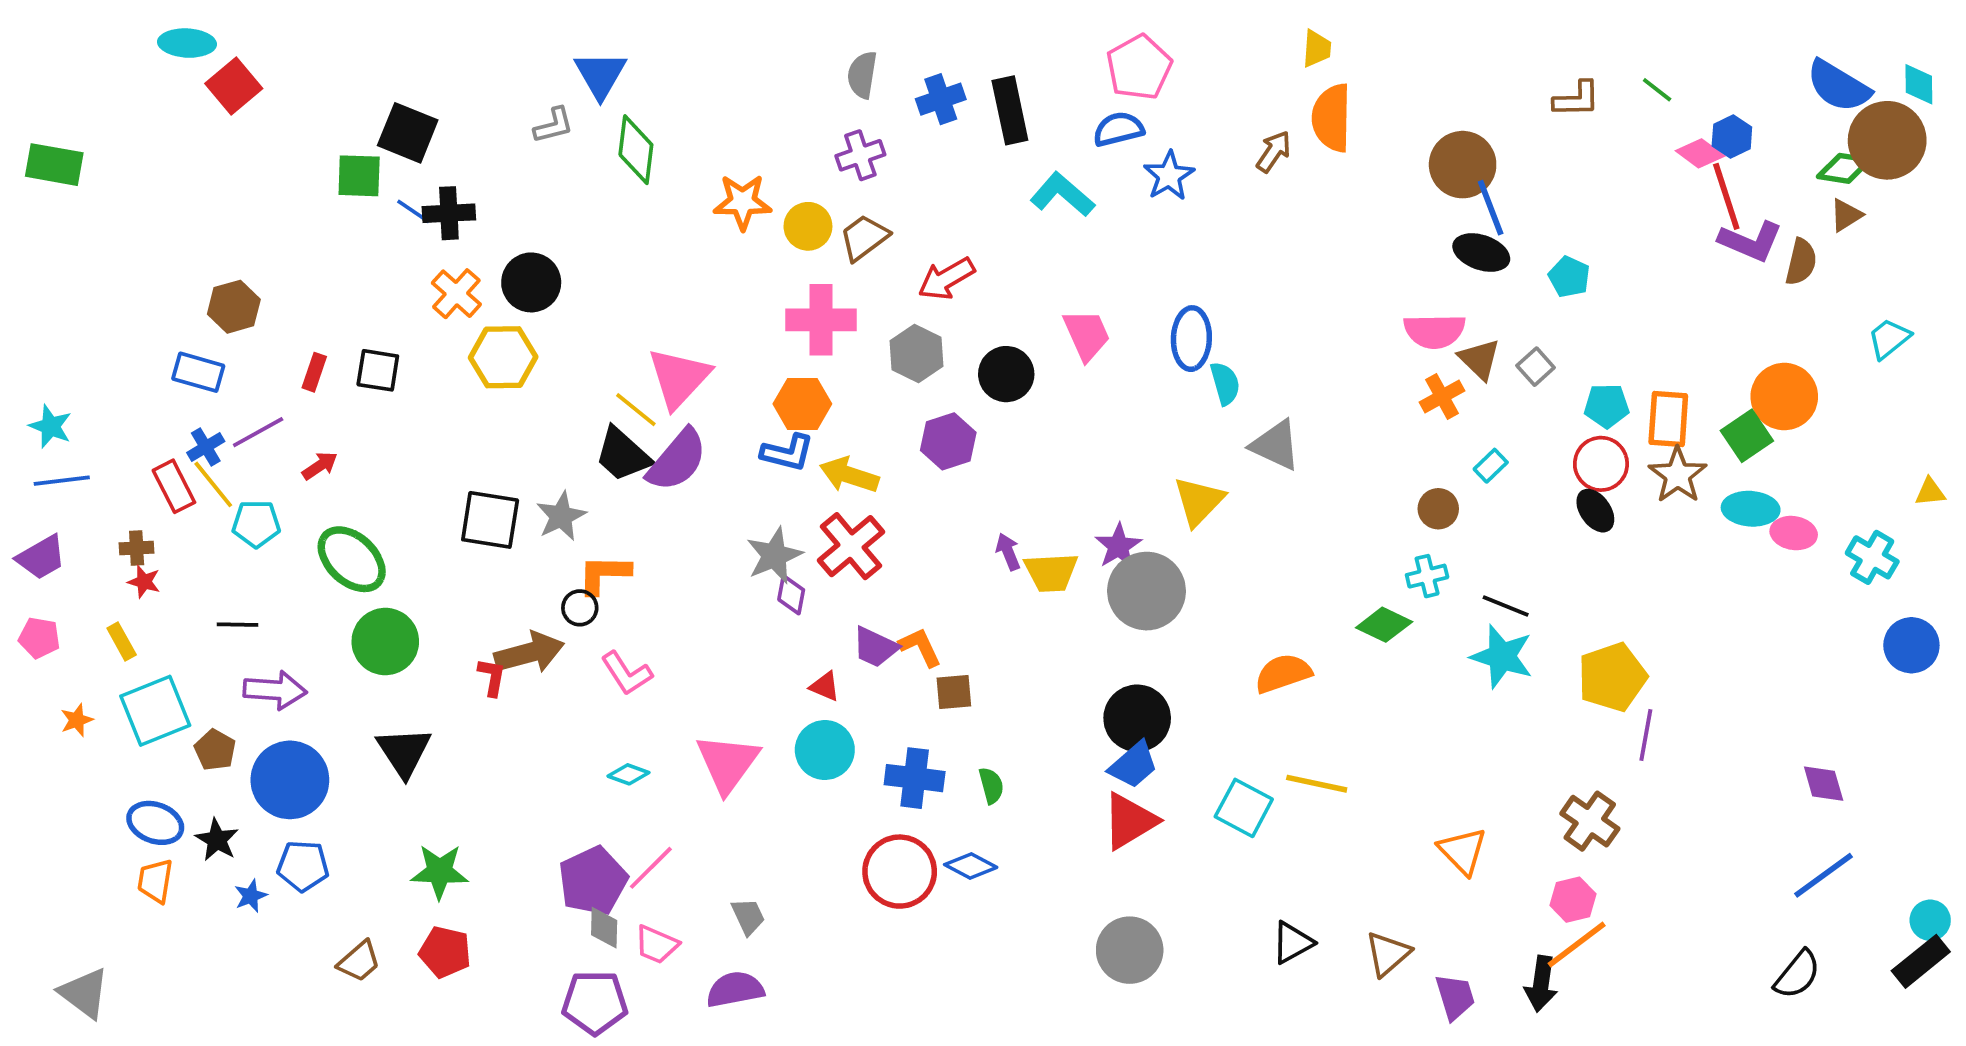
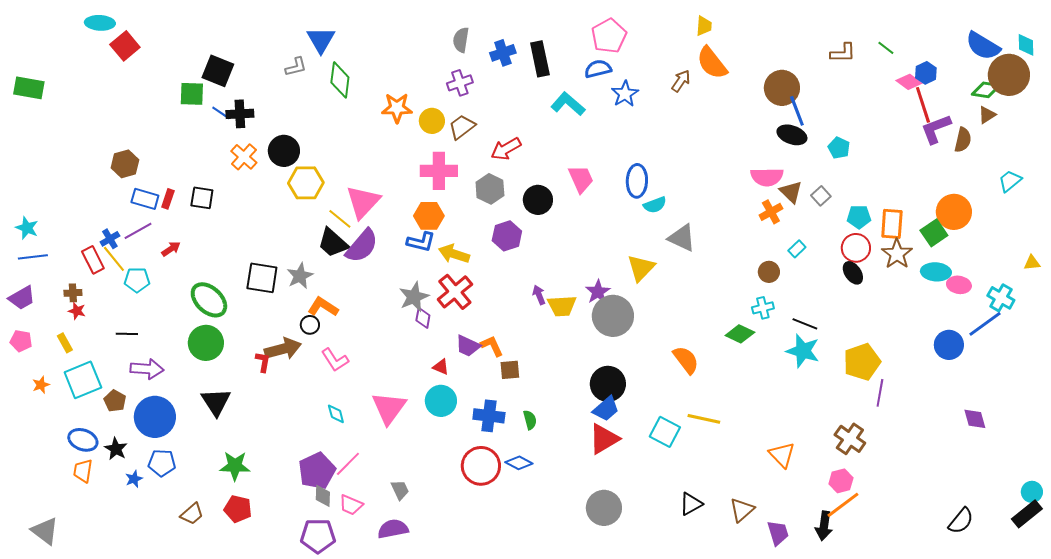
orange semicircle: (1332, 118) -> (712, 63), turned -39
purple L-shape: (1751, 241) -> (936, 129), turned 136
yellow hexagon: (503, 357) -> (306, 183), moved
blue rectangle: (198, 372) -> (145, 199), moved
cyan semicircle: (1225, 383) -> (655, 205), turned 85
green ellipse: (352, 559) -> (209, 300), moved
orange L-shape: (604, 574) -> (323, 307), turned 32
blue circle: (1911, 645) -> (949, 345), moved
orange semicircle: (1283, 673) -> (686, 360), turned 72
cyan diamond: (628, 774) -> (336, 414), turned 55
blue line: (1824, 875) -> (985, 324), moved

